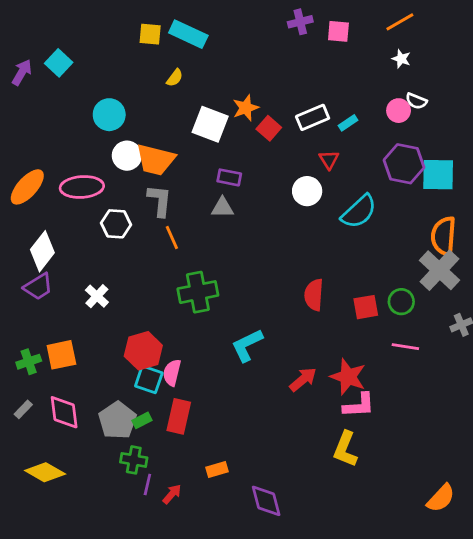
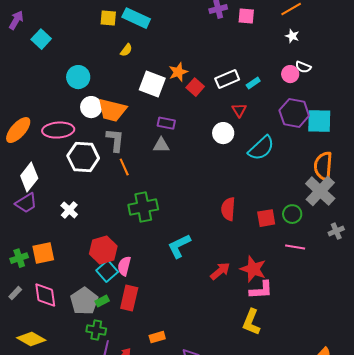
purple arrow: (22, 72) -> (16, 20), moved
white hexagon: (116, 224) -> (83, 157), size x1.4
cyan square: (149, 379) -> (107, 271), turned 30

